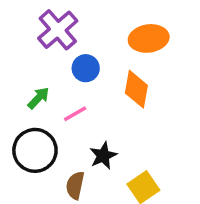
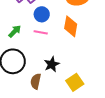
pink line: (75, 114) -> (41, 32), moved, turned 40

